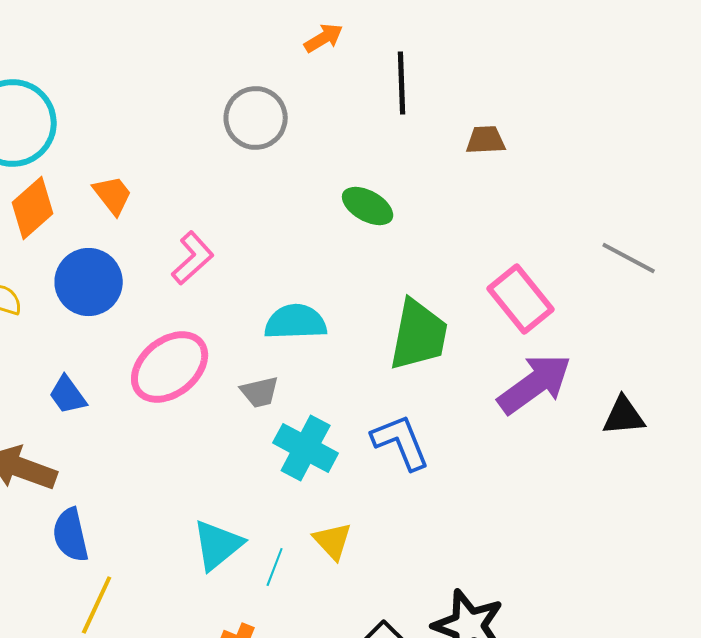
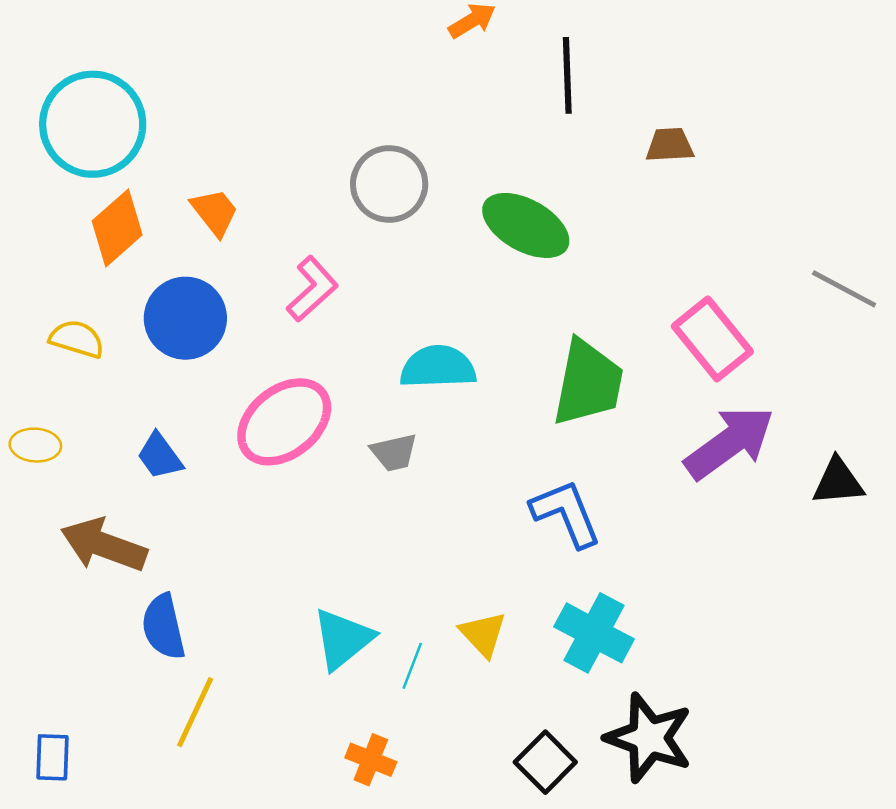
gray circle: (256, 118) -> (389, 184), moved
green ellipse: (368, 206) -> (526, 225), size x1.4
cyan cross: (306, 448) -> (594, 633), moved

